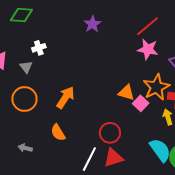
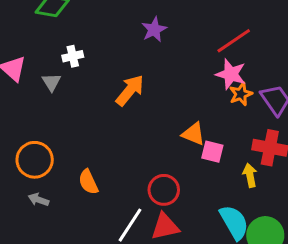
orange star: (156, 87) -> (241, 94), moved, size x0.6
orange arrow: (65, 97) -> (130, 90), moved
orange circle: (24, 99) -> (35, 160), moved
pink square: (141, 103) -> (212, 152), turned -35

